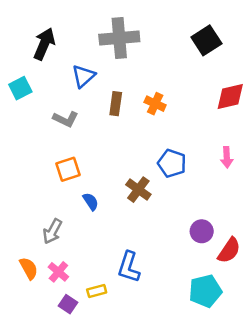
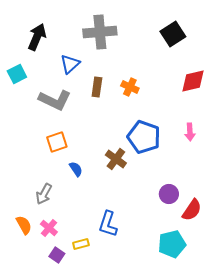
gray L-shape: (66, 119) -> (55, 100), size x1.5
blue pentagon: (172, 163) -> (144, 137), size x1.4

